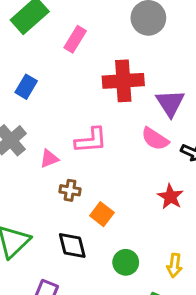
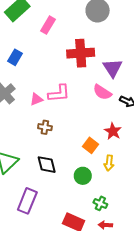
pink triangle: (49, 159) -> (36, 99), moved
orange square: (102, 214) -> (90, 145), moved
yellow arrow: (174, 265) -> (109, 163), moved

